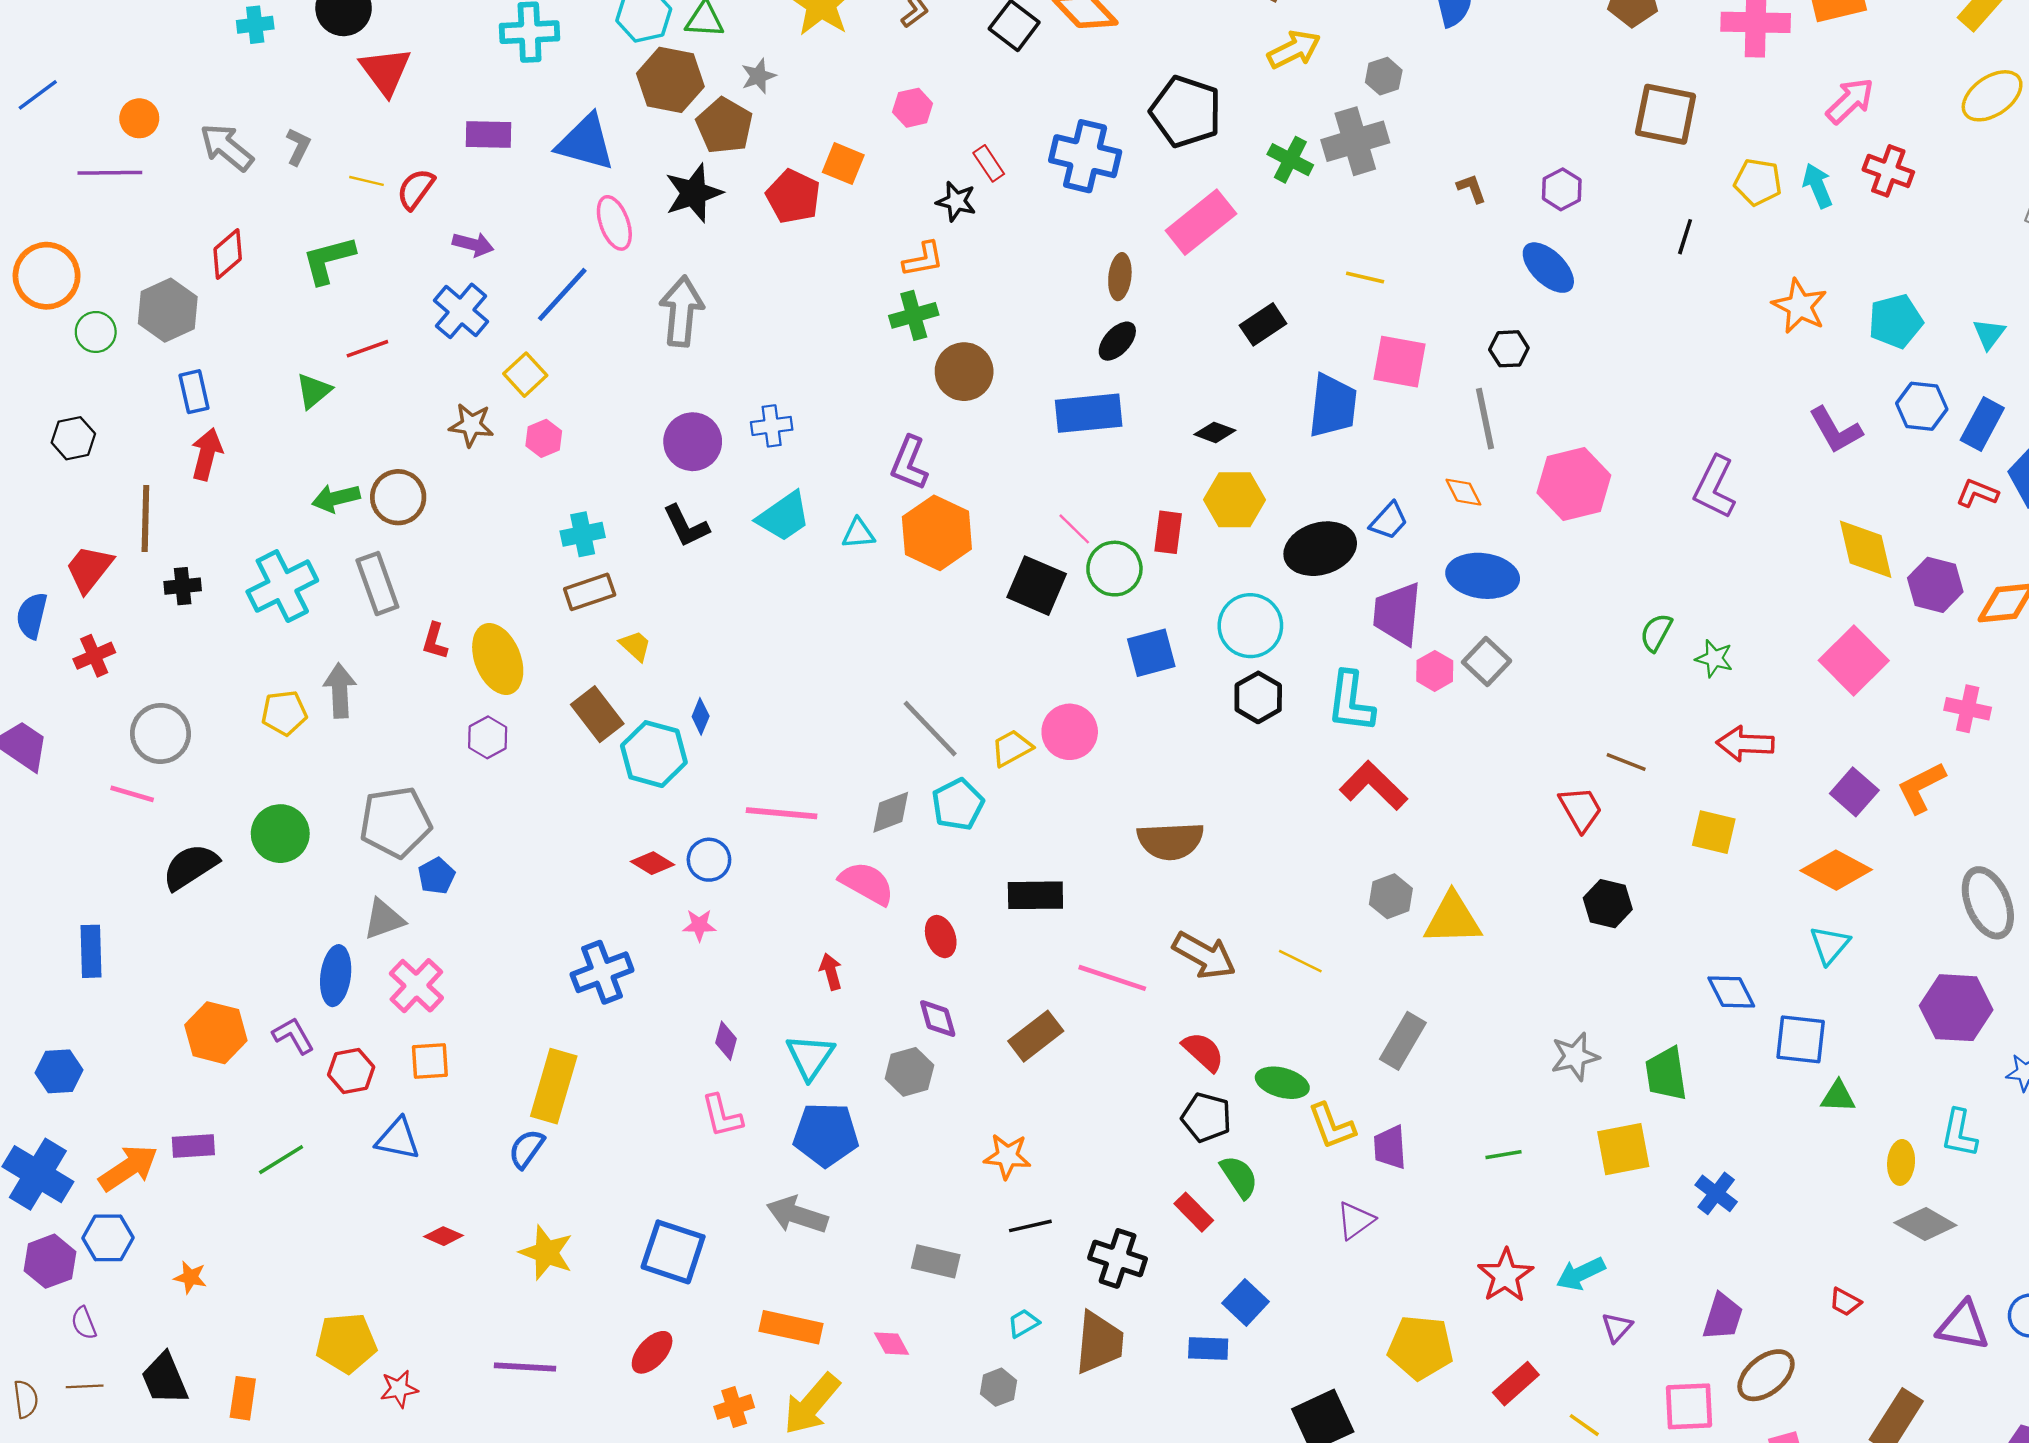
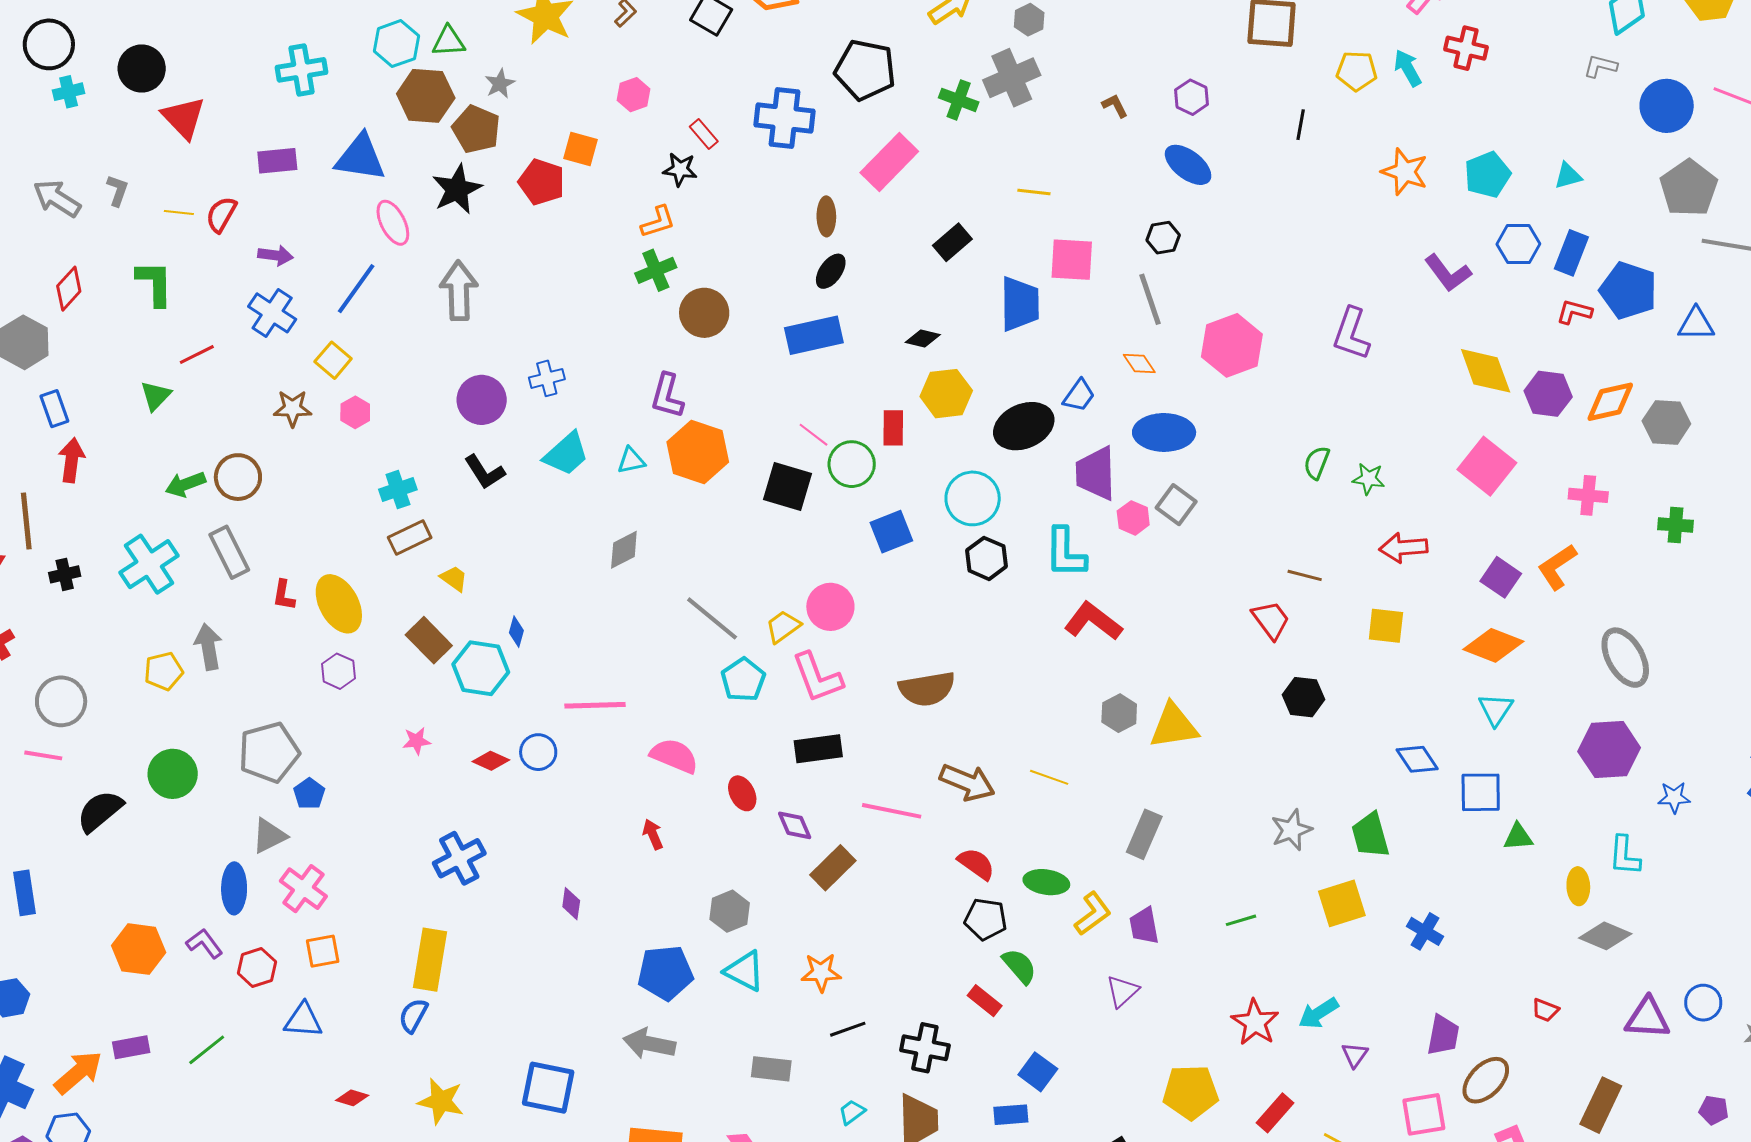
green L-shape: (328, 260) -> (155, 283), turned 111
cyan triangle: (1989, 334) -> (1568, 176), turned 44
gray diamond: (891, 812) -> (624, 550), moved
pink star: (699, 925) -> (417, 741), moved
purple diamond: (938, 1019) -> (795, 825), moved
cyan triangle: (810, 1057) -> (745, 971), moved, turned -30
pink L-shape: (722, 1116) -> (817, 677), moved, size x1.4
yellow L-shape: (1332, 1126) -> (1093, 914), turned -99

